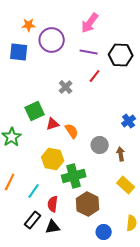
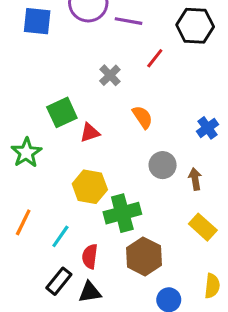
purple line: (89, 52) -> (129, 21), moved
orange semicircle: (72, 131) -> (142, 117), moved

